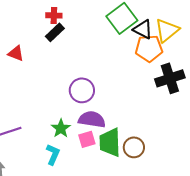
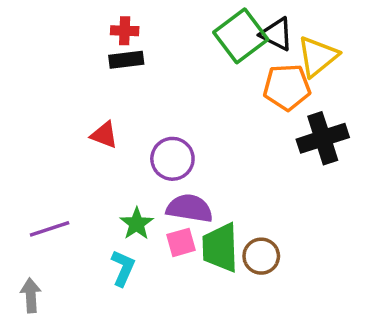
black triangle: (143, 29) -> (277, 34), moved
black rectangle: (55, 32) -> (126, 60), turned 36
red triangle: (16, 53) -> (104, 135), moved

